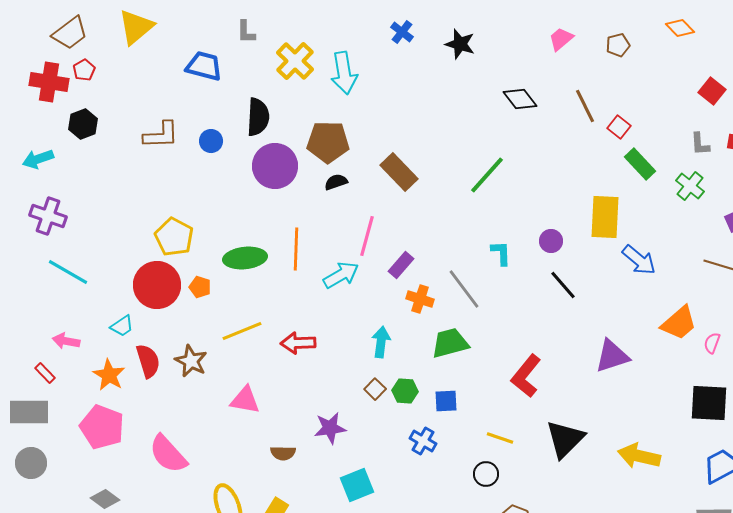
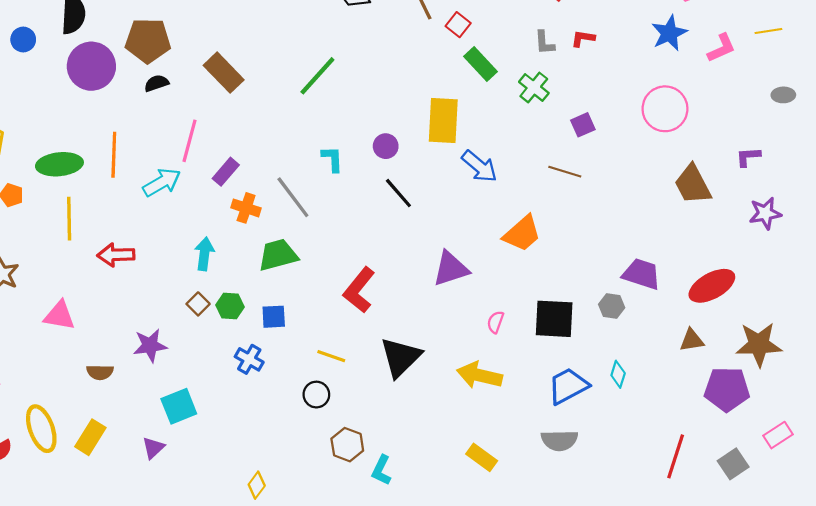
yellow line: (242, 331) -> (69, 219), moved, turned -69
pink semicircle: (712, 343) -> (495, 322), moved

